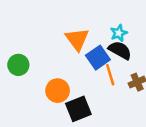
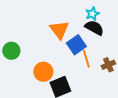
cyan star: (119, 33) -> (92, 14), moved
black semicircle: (120, 50) -> (94, 28), moved

